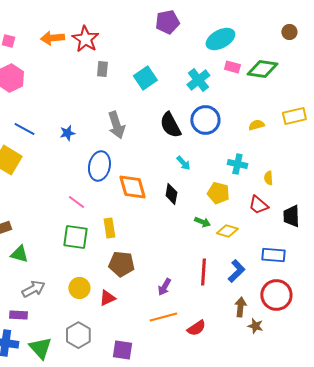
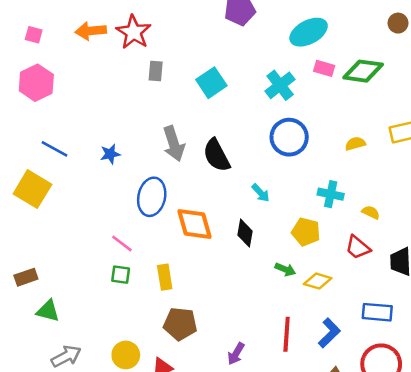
black semicircle: (170, 125) -> (217, 155), moved
yellow semicircle: (268, 178) -> (371, 212), turned 120
green square: (75, 237) -> (121, 275), moved, size x0.6

